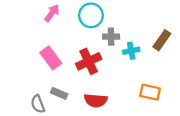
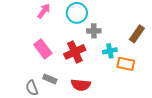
cyan cross: (131, 51) -> (110, 51), moved
orange rectangle: (150, 92) -> (126, 64), moved

